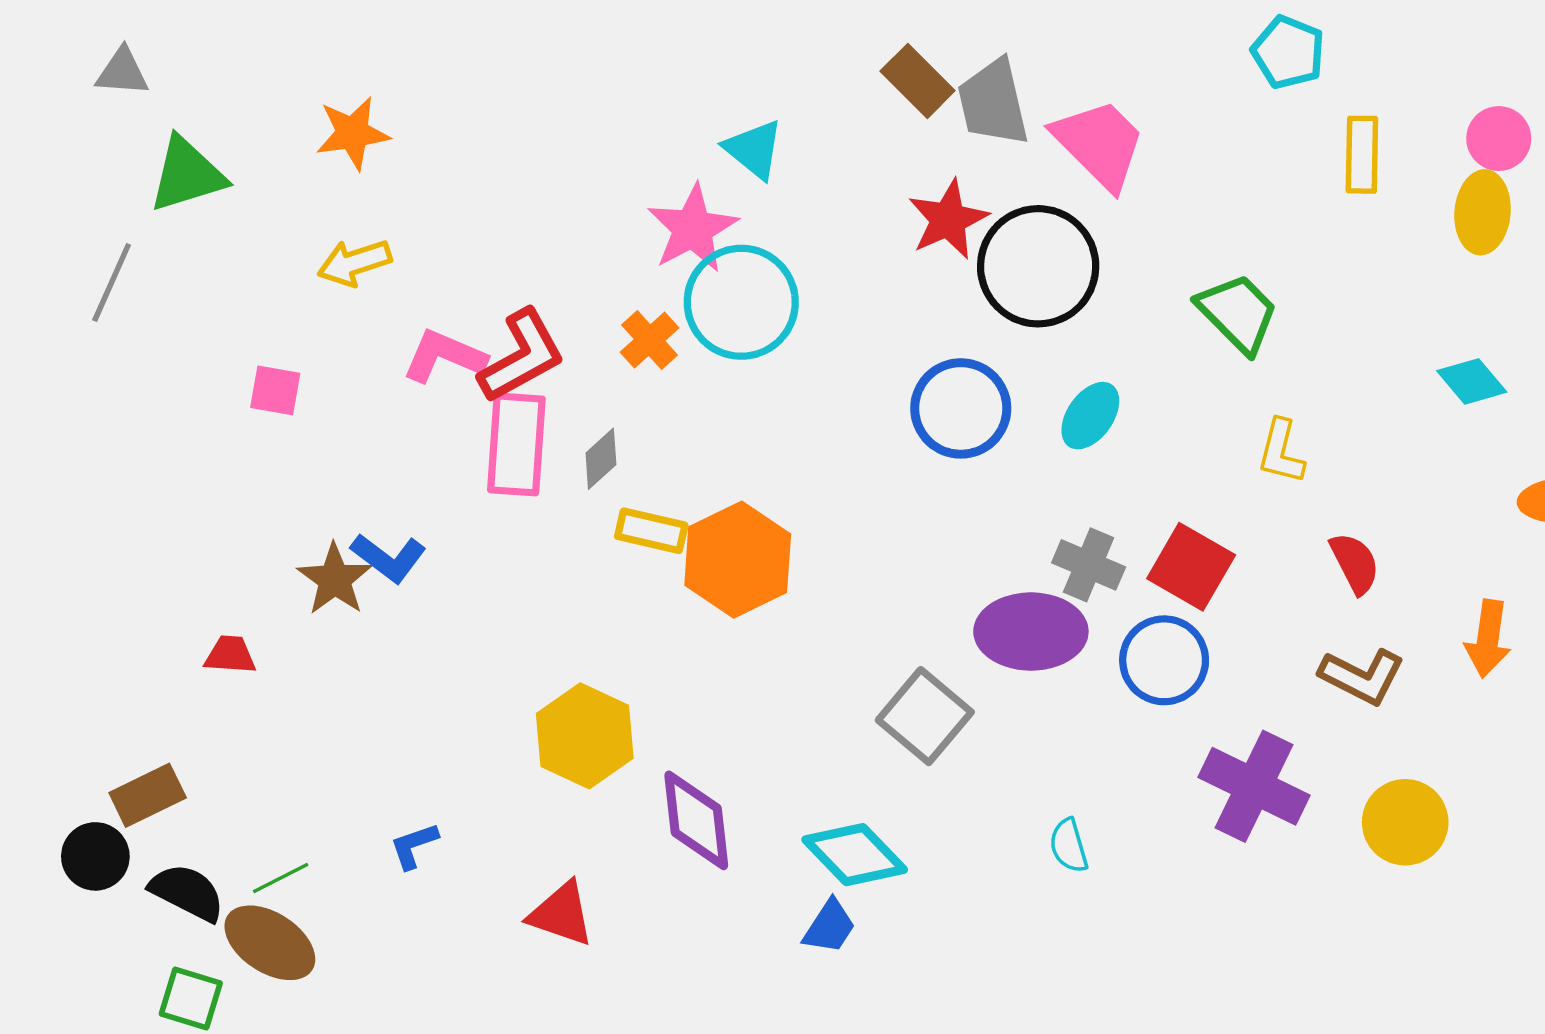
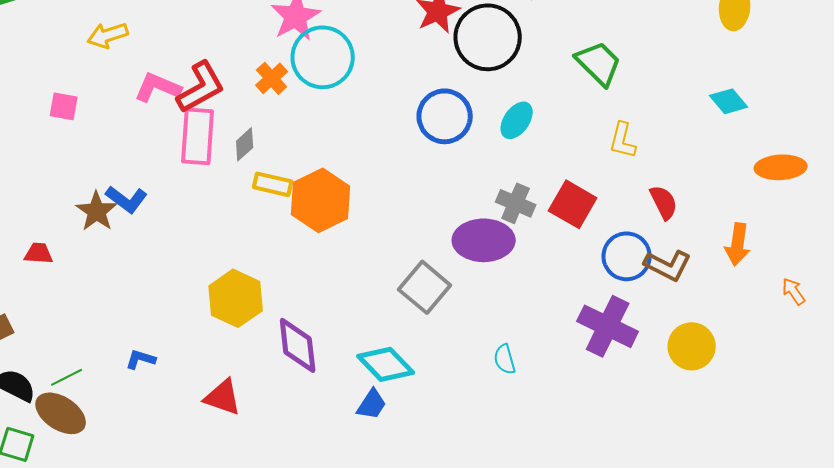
blue circle: (1164, 660) -> (627, 256), moved
blue L-shape: (414, 846) -> (141, 359), turned 36

